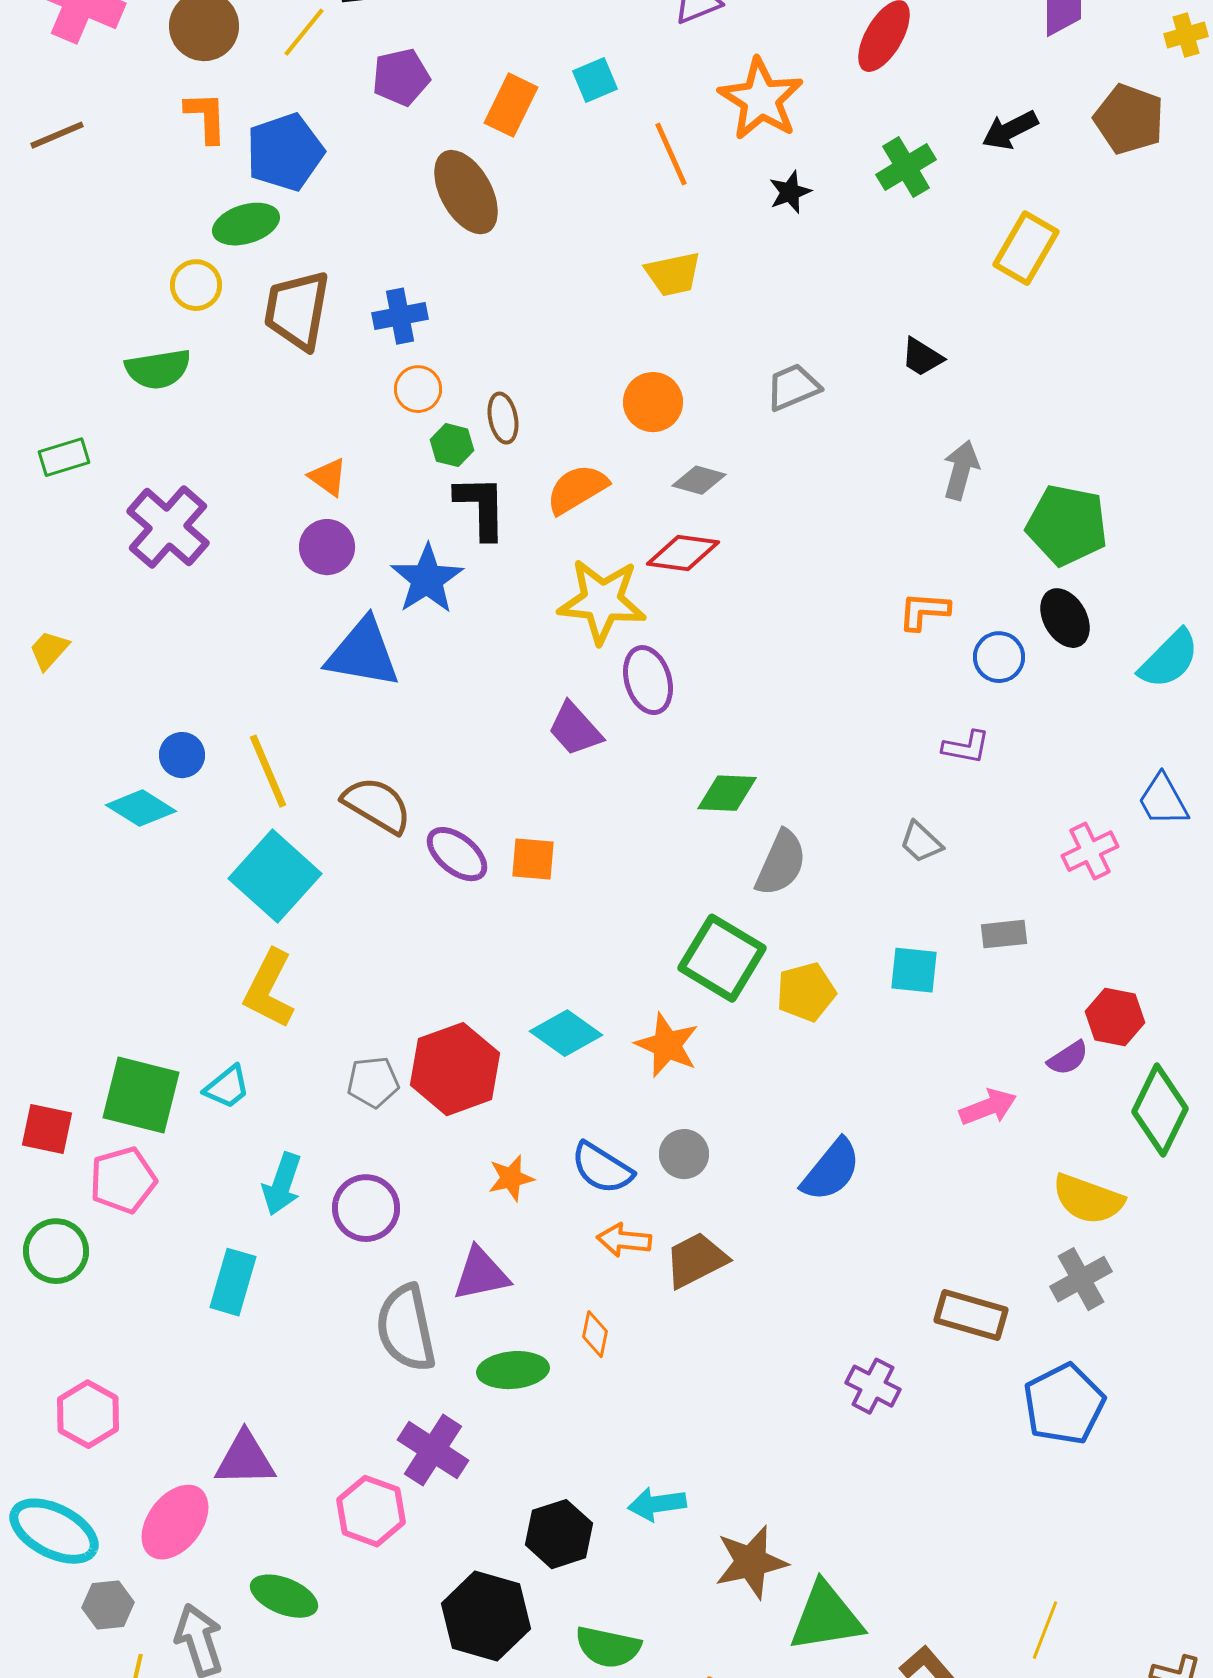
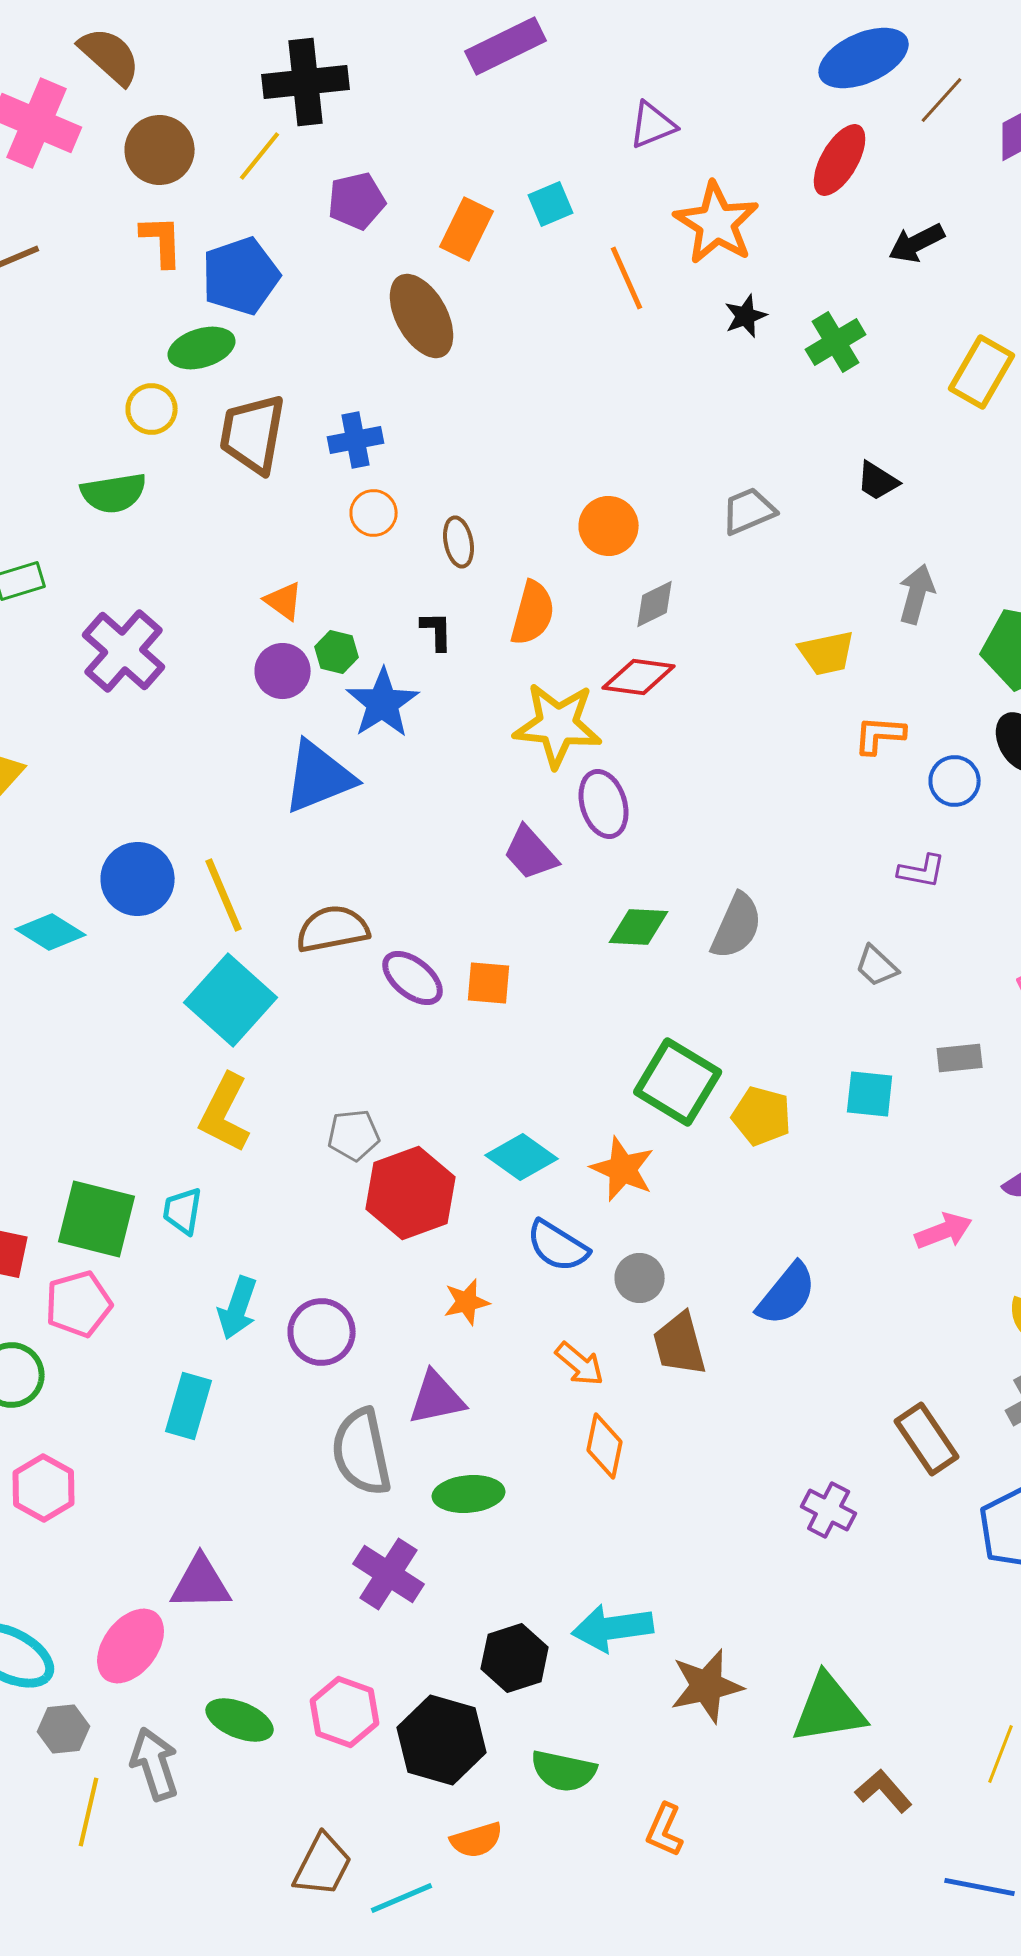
black arrow: (1010, 130) -> (917, 243), moved
green cross: (906, 167) -> (836, 342), moved
yellow trapezoid: (673, 274) -> (827, 653), moved
green hexagon: (452, 445) -> (337, 652), moved
gray diamond: (699, 480) -> (655, 604), turned -42
orange semicircle: (577, 489) -> (533, 613), turned 136
black L-shape: (481, 507) -> (437, 631), size x0.6
blue triangle: (363, 653) -> (319, 777), turned -32
blue circle: (182, 755) -> (138, 879), size x1.6
green diamond: (727, 793) -> (639, 927), moved
brown semicircle: (377, 805) -> (333, 929), turned -42
cyan diamond: (141, 808) -> (51, 932), moved
gray semicircle: (781, 863) -> (737, 926), moved
yellow pentagon: (806, 992) -> (762, 1116), turned 30
gray pentagon: (373, 1082) -> (354, 1135), moved
cyan trapezoid: (227, 1087) -> (183, 1211), turned 138
blue semicircle: (602, 1168) -> (558, 1246), moved
orange arrow: (624, 1240) -> (580, 1364), turned -146
brown trapezoid: (696, 1260) -> (680, 1344), moved, turned -78
brown rectangle: (971, 1315) -> (927, 1439), turned 40
orange diamond: (595, 1334) -> (605, 1446), moved, size x1.4
pink hexagon: (88, 1414) -> (44, 1488), moved
cyan arrow: (657, 1504) -> (613, 1628), size x1.4
pink hexagon: (371, 1511) -> (345, 1712), moved
green triangle: (826, 1617) -> (829, 1709), moved

